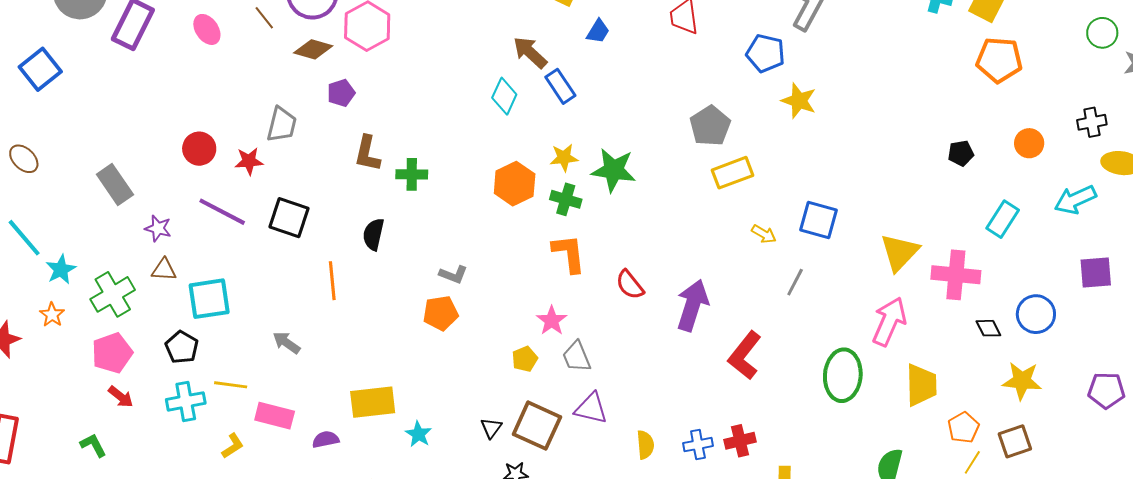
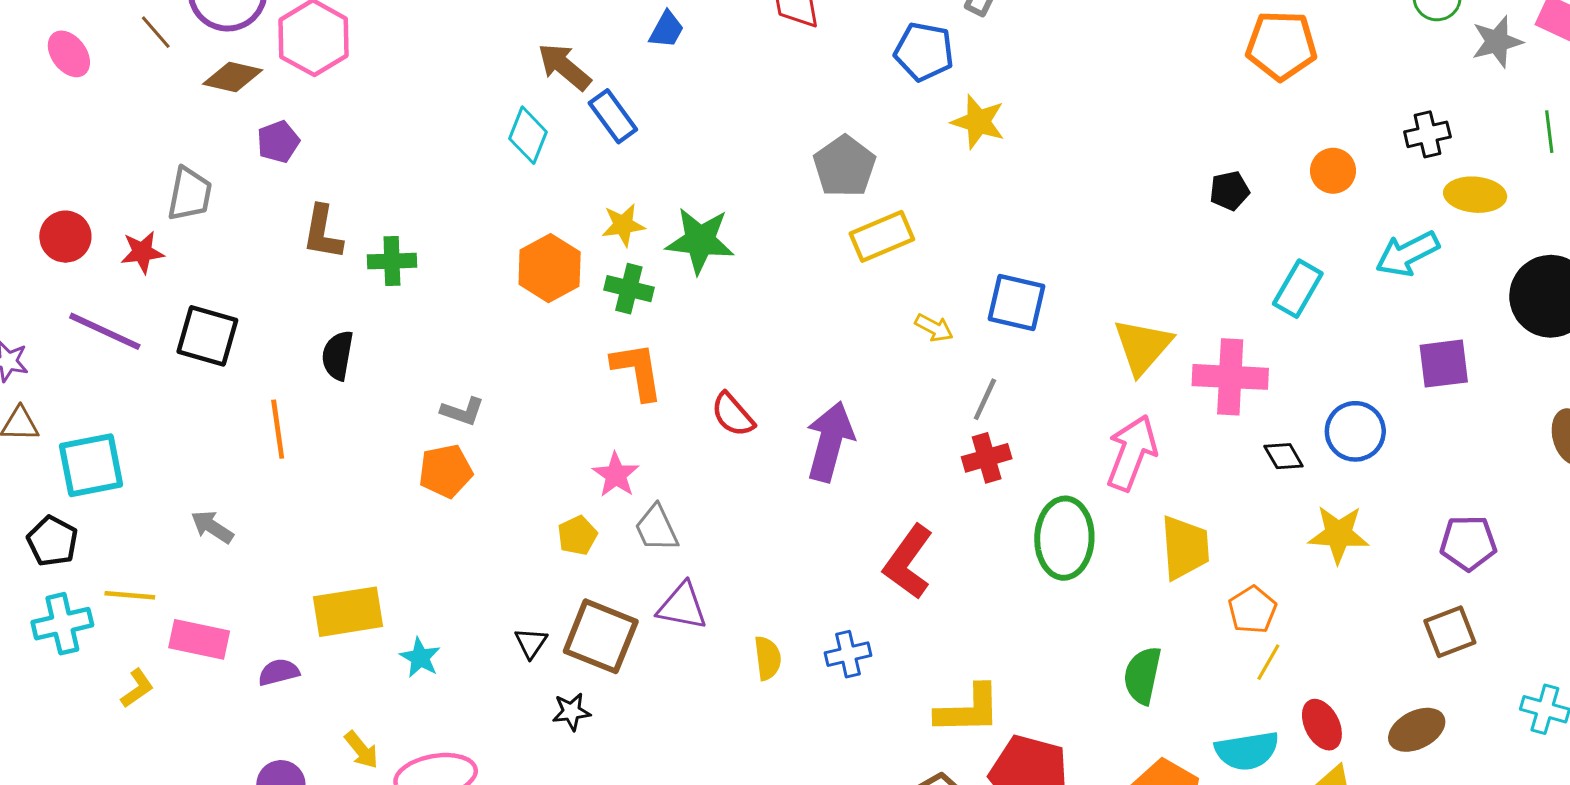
red L-shape: (745, 356) -> (908, 562), moved
red cross: (740, 441) -> (987, 458), moved
brown square: (1015, 441) -> (1450, 632), moved

